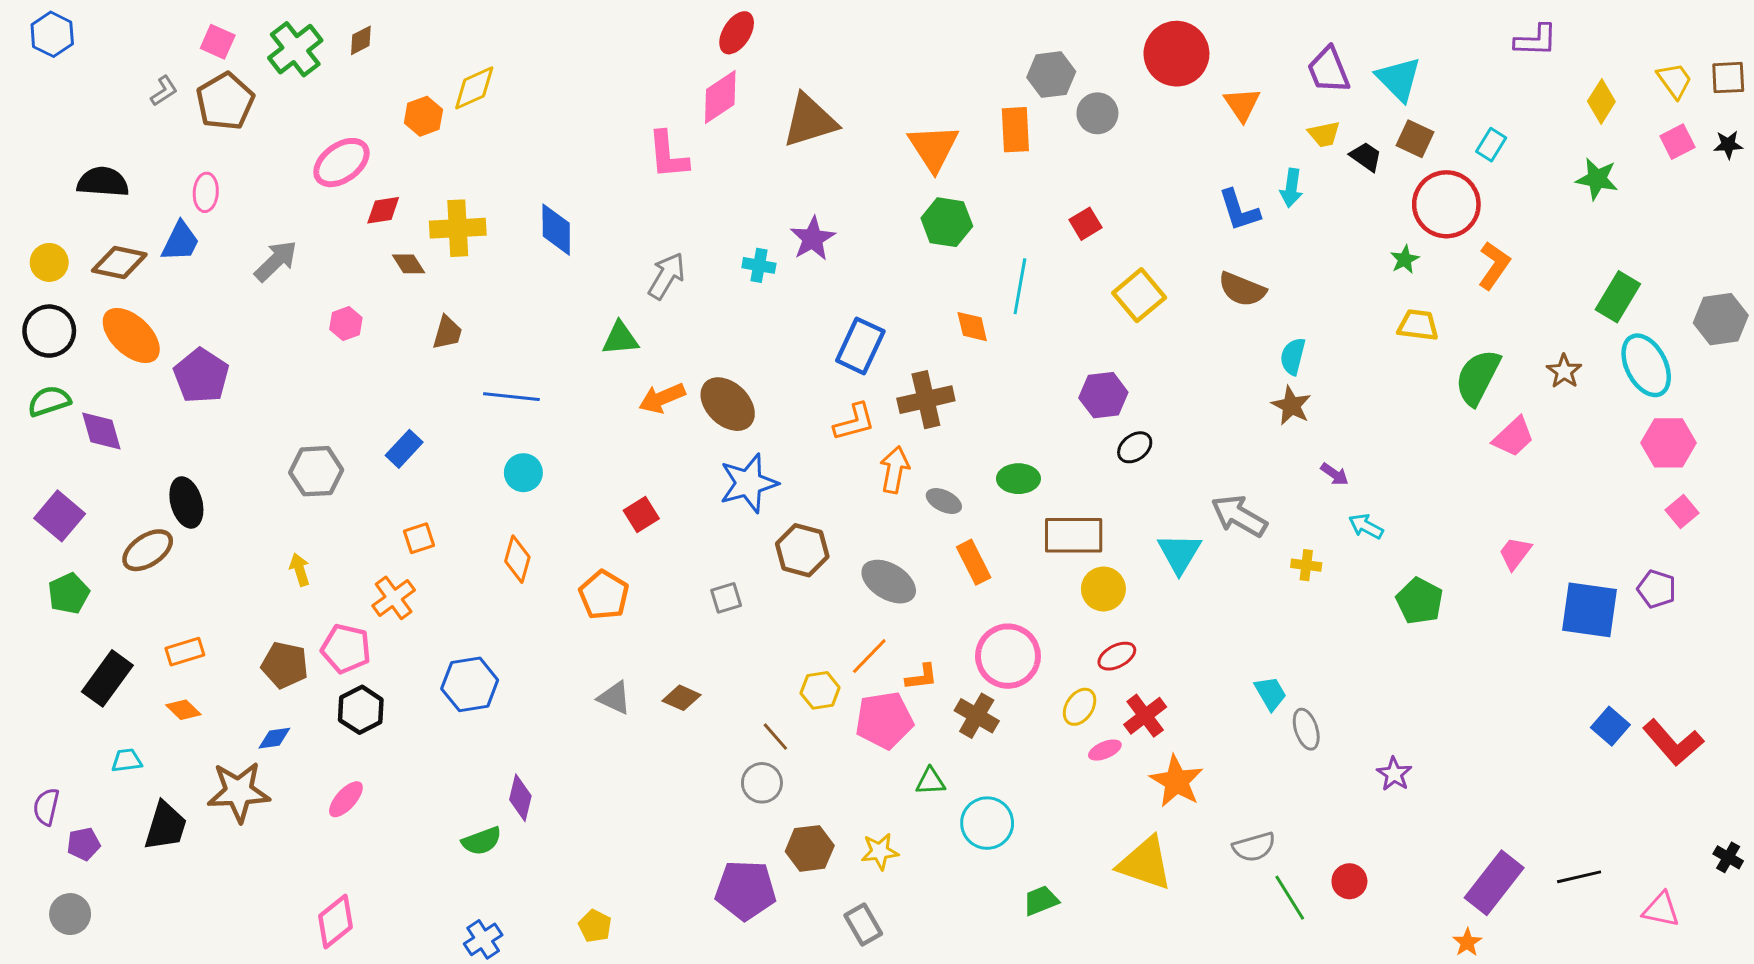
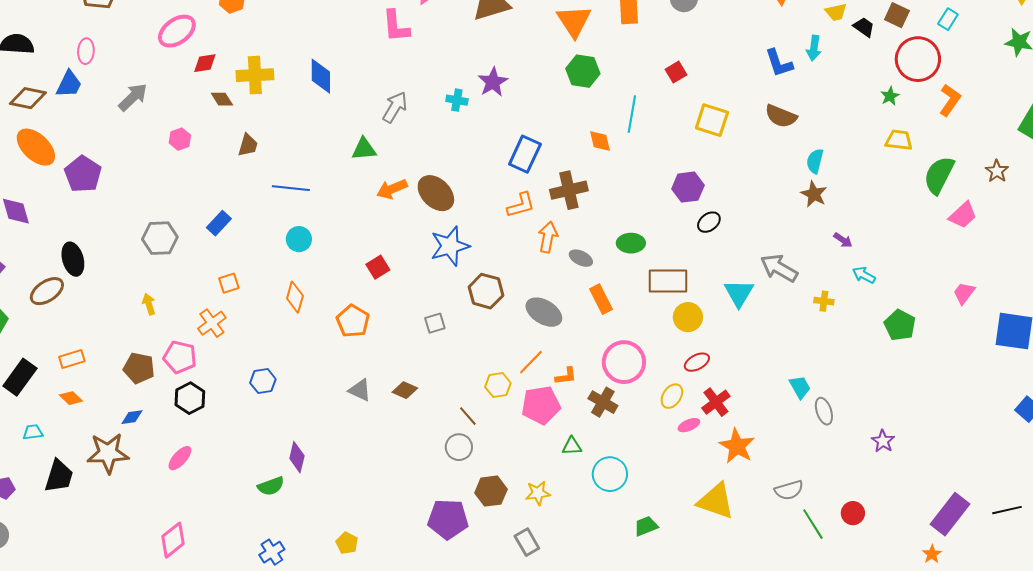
yellow square: (1139, 295) -> (712, 120), turned -32
blue hexagon: (470, 684) -> (263, 381), size x0.7

